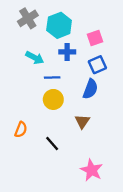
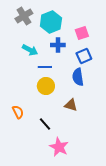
blue semicircle: (90, 89) -> (78, 77), turned 150
brown triangle: (82, 121) -> (71, 105), turned -48
orange semicircle: (21, 130) -> (18, 112), turned -48
pink star: (92, 170) -> (59, 147), moved

